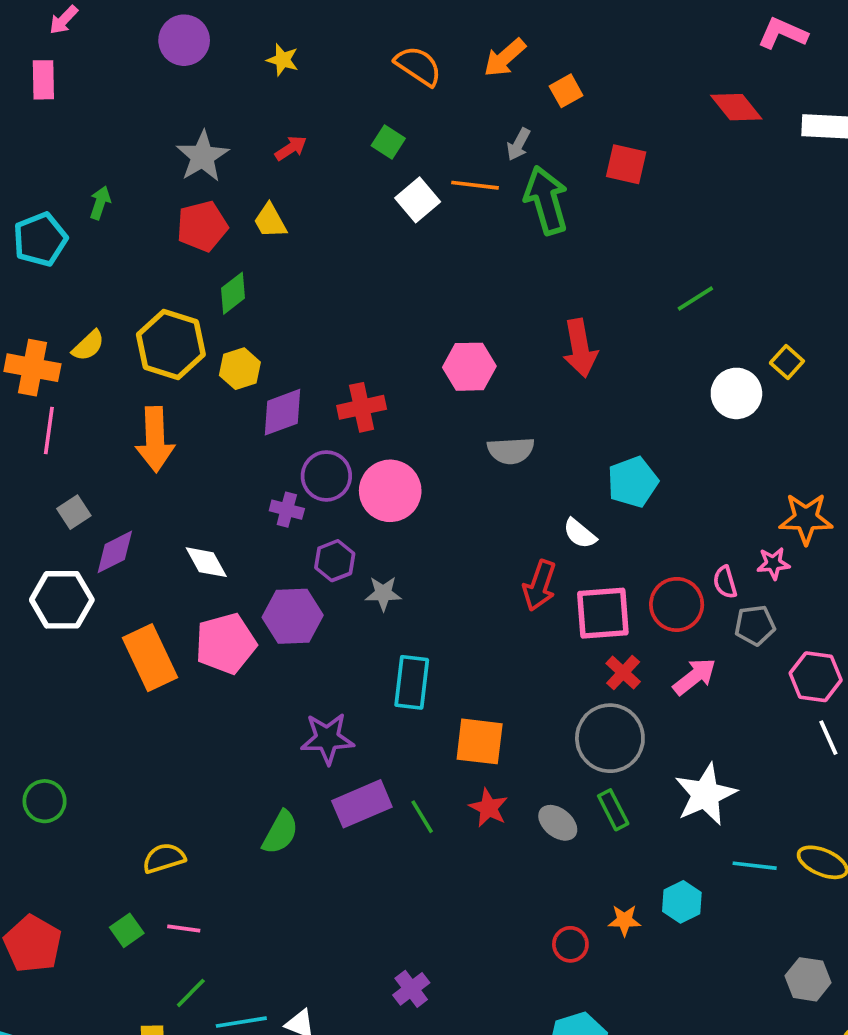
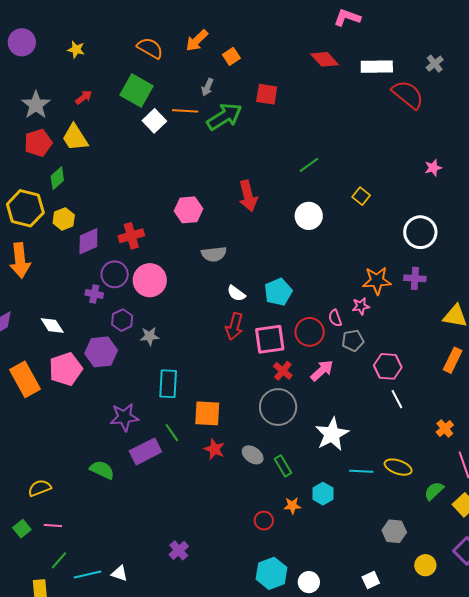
green square: (388, 142) -> (136, 91), size x1.8
green arrow: (546, 200) -> (224, 117), turned 78
yellow trapezoid: (270, 221) -> (75, 138), size x1.4
white circle: (736, 393) -> (309, 216), moved
cyan pentagon: (633, 482) -> (278, 292), moved
white semicircle: (580, 533) -> (236, 293), moved
green rectangle: (613, 810) -> (283, 466), moved
green line: (422, 817) -> (172, 433), moved
green semicircle: (280, 832) -> (102, 470), turned -90

